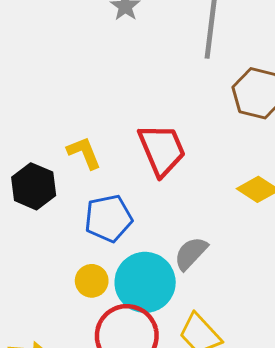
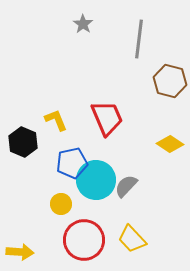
cyan circle: (145, 282) -> (96, 180), moved

